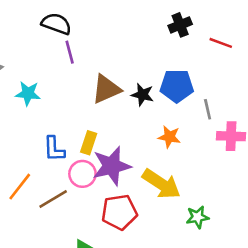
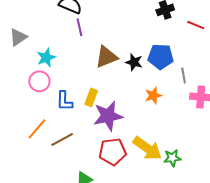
cyan star: (28, 93) -> (46, 58), turned -30
orange star: (169, 137) -> (153, 95), turned -30
pink circle: (82, 174) -> (39, 81), moved
yellow arrow: (161, 184) -> (147, 148), moved

